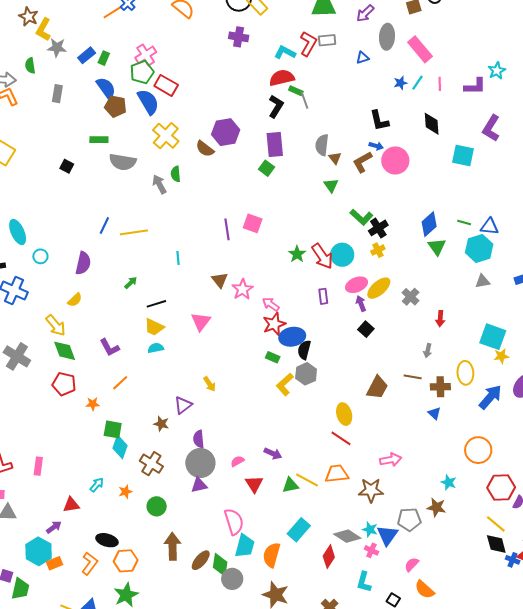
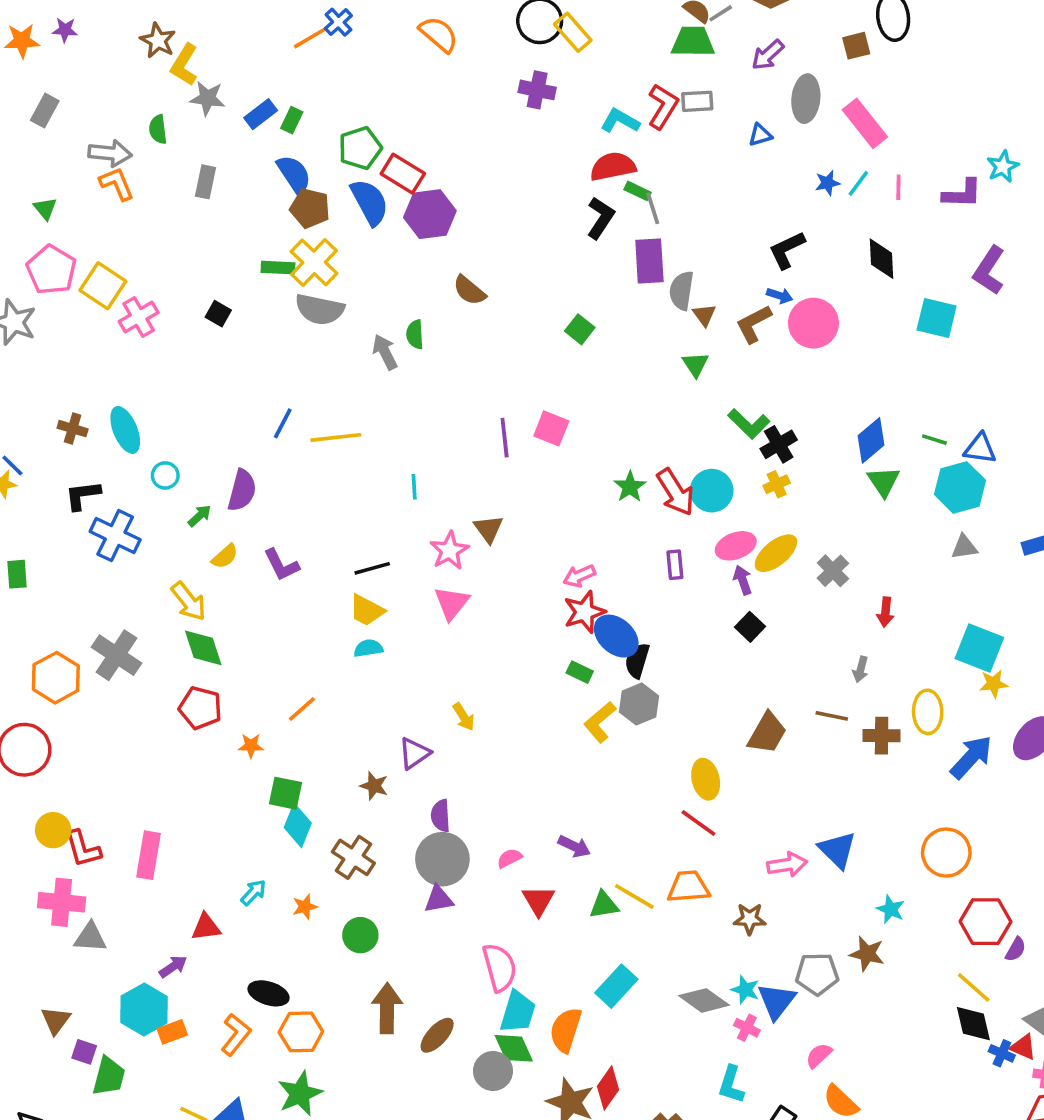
pink cross: (146, 55) -> (139, 317), moved
black L-shape: (379, 121) -> (787, 250), turned 75
purple hexagon: (226, 132) -> (430, 214), moved
yellow cross: (166, 136) -> (314, 262), moved
purple rectangle: (275, 144) -> (649, 261), moved
green arrow: (131, 283) -> (200, 516), moved
pink star: (243, 289) -> (449, 551), moved
pink arrow: (271, 304) -> (579, 576), turned -60
blue ellipse: (292, 337) -> (616, 636), turned 50
purple L-shape: (110, 347) -> (281, 565), moved
blue triangle: (434, 413) -> (837, 850), moved, size x1.6
pink rectangle: (38, 466) -> (148, 855), size x1.4
brown star: (371, 490) -> (750, 919), size x0.7
red diamond: (329, 557) -> (608, 1088), moved
green diamond: (220, 565) -> (514, 1048), moved, turned -35

